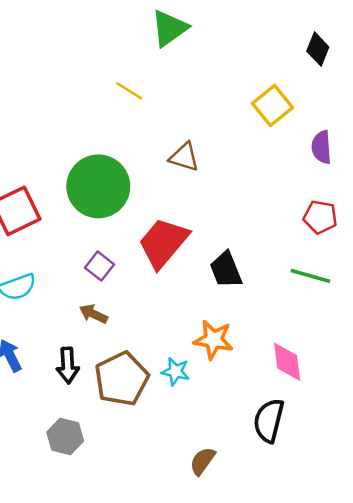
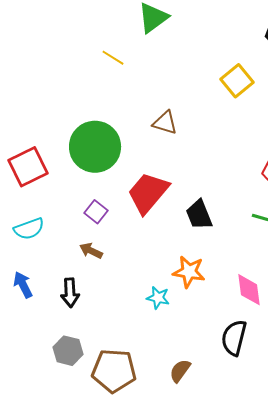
yellow line: (129, 91) -> (113, 58), moved
brown pentagon: (122, 379) -> (114, 371), moved, turned 30

